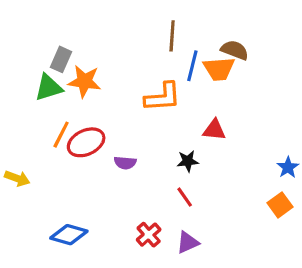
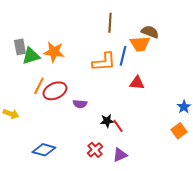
gray rectangle: (61, 59) -> (20, 47), moved, turned -35
blue line: (192, 66) -> (123, 56), moved
black star: (188, 161) -> (107, 121), moved

